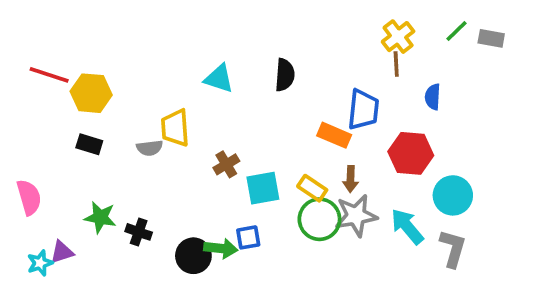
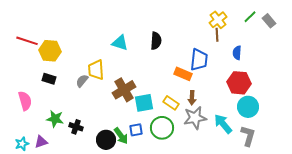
gray rectangle: (491, 38) -> (269, 21), turned 40
gray semicircle: (150, 148) -> (82, 81), turned 136
red hexagon: (411, 153) -> (239, 83), moved
brown cross: (226, 164) -> (124, 90), size x1.6
pink semicircle: (29, 197) -> (25, 101), moved
green circle: (319, 219) -> (162, 128), moved
green arrow: (221, 248) -> (121, 136), turned 48
purple triangle: (62, 252) -> (41, 142), moved

